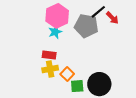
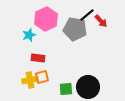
cyan star: (55, 32) -> (29, 35), moved
yellow cross: (50, 69) -> (30, 80), moved
orange square: (67, 74) -> (42, 77), moved, turned 32

